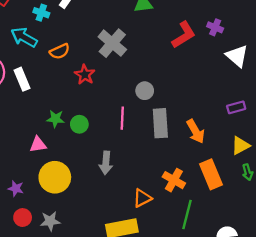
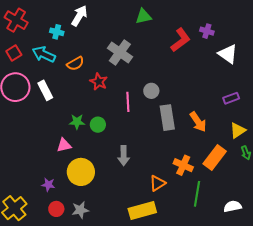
pink line: (122, 118) -> (128, 102), moved
orange rectangle: (211, 174) -> (215, 158), turned 65

